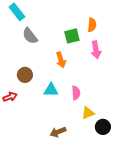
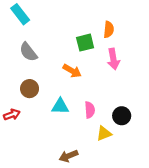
gray semicircle: (30, 36) -> (28, 52), moved
orange arrow: (61, 60) -> (72, 71), turned -42
black circle: (103, 127) -> (122, 116), moved

